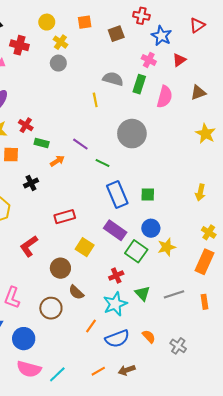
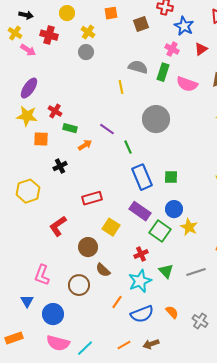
yellow circle: (47, 22) -> (67, 13), moved
pink semicircle: (165, 97) -> (187, 84), turned 95
green line: (103, 163) -> (128, 147), turned 40
yellow star: (167, 247) -> (189, 227), turned -30

